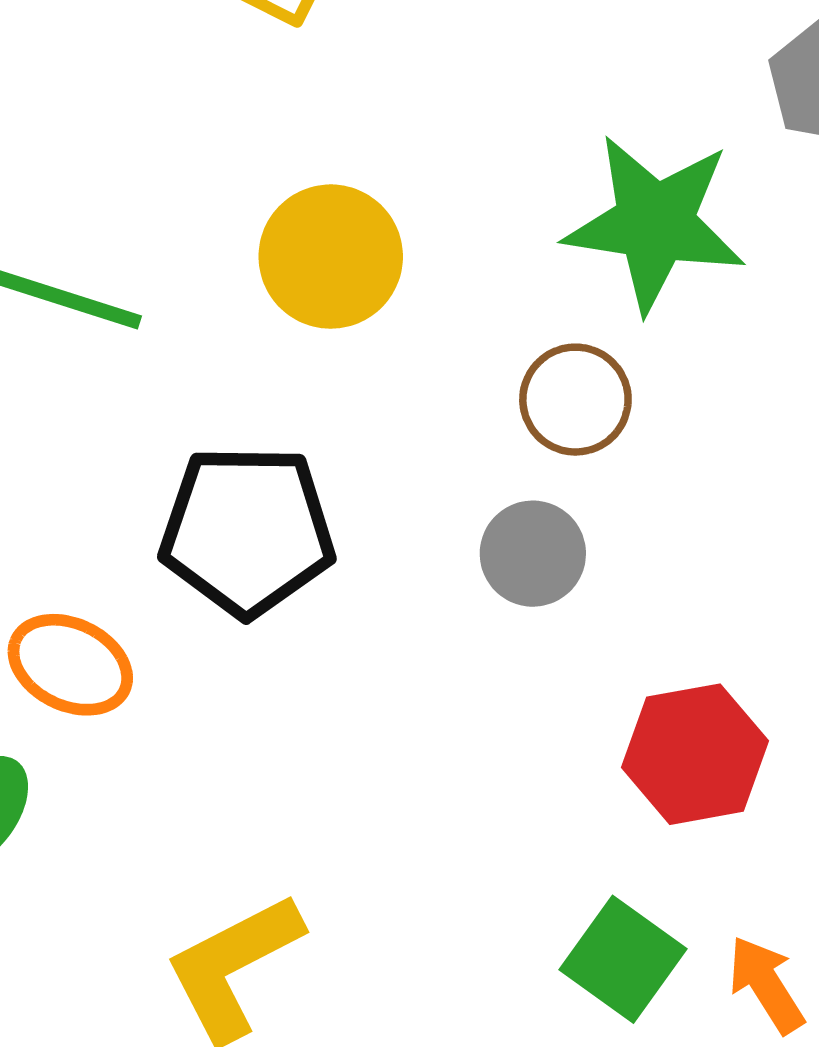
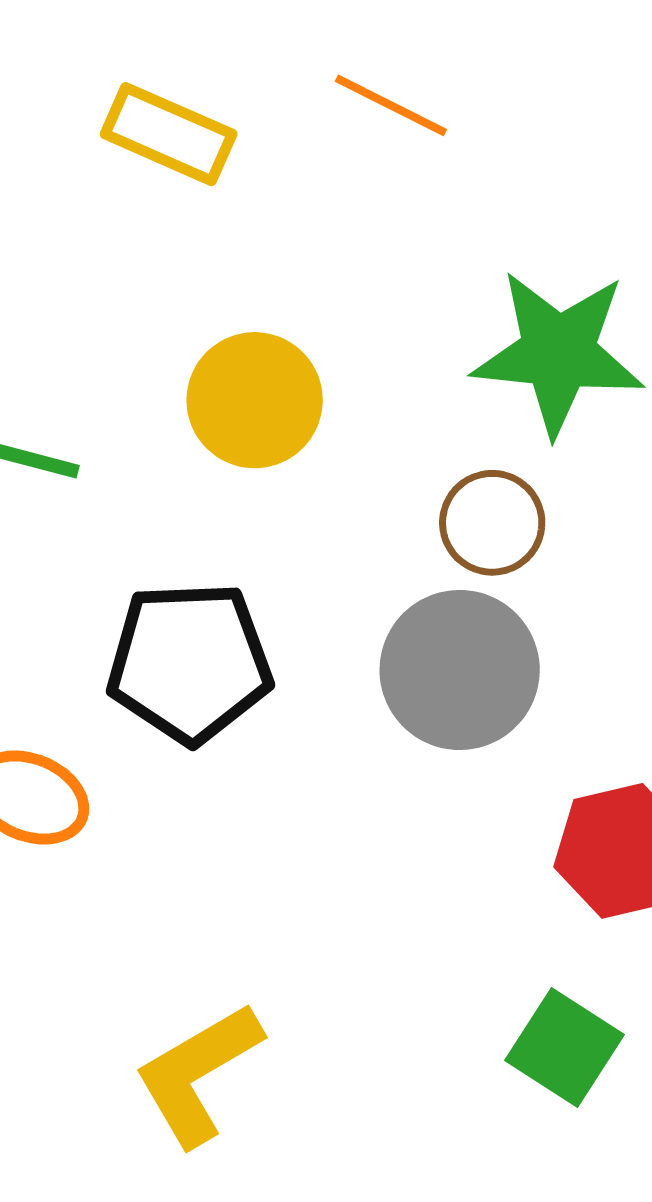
gray circle: (533, 554) -> (460, 670), size x1.6

